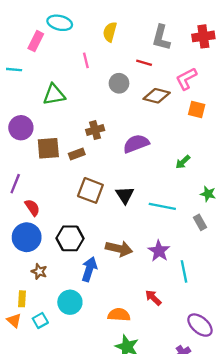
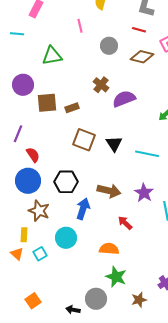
red line: (144, 63) -> (139, 30), moved
brown cross: (95, 130) -> (101, 85), moved, turned -35
brown star: (39, 271) -> (39, 211), size x1.5
red arrow: (153, 298) -> (125, 223), moved

